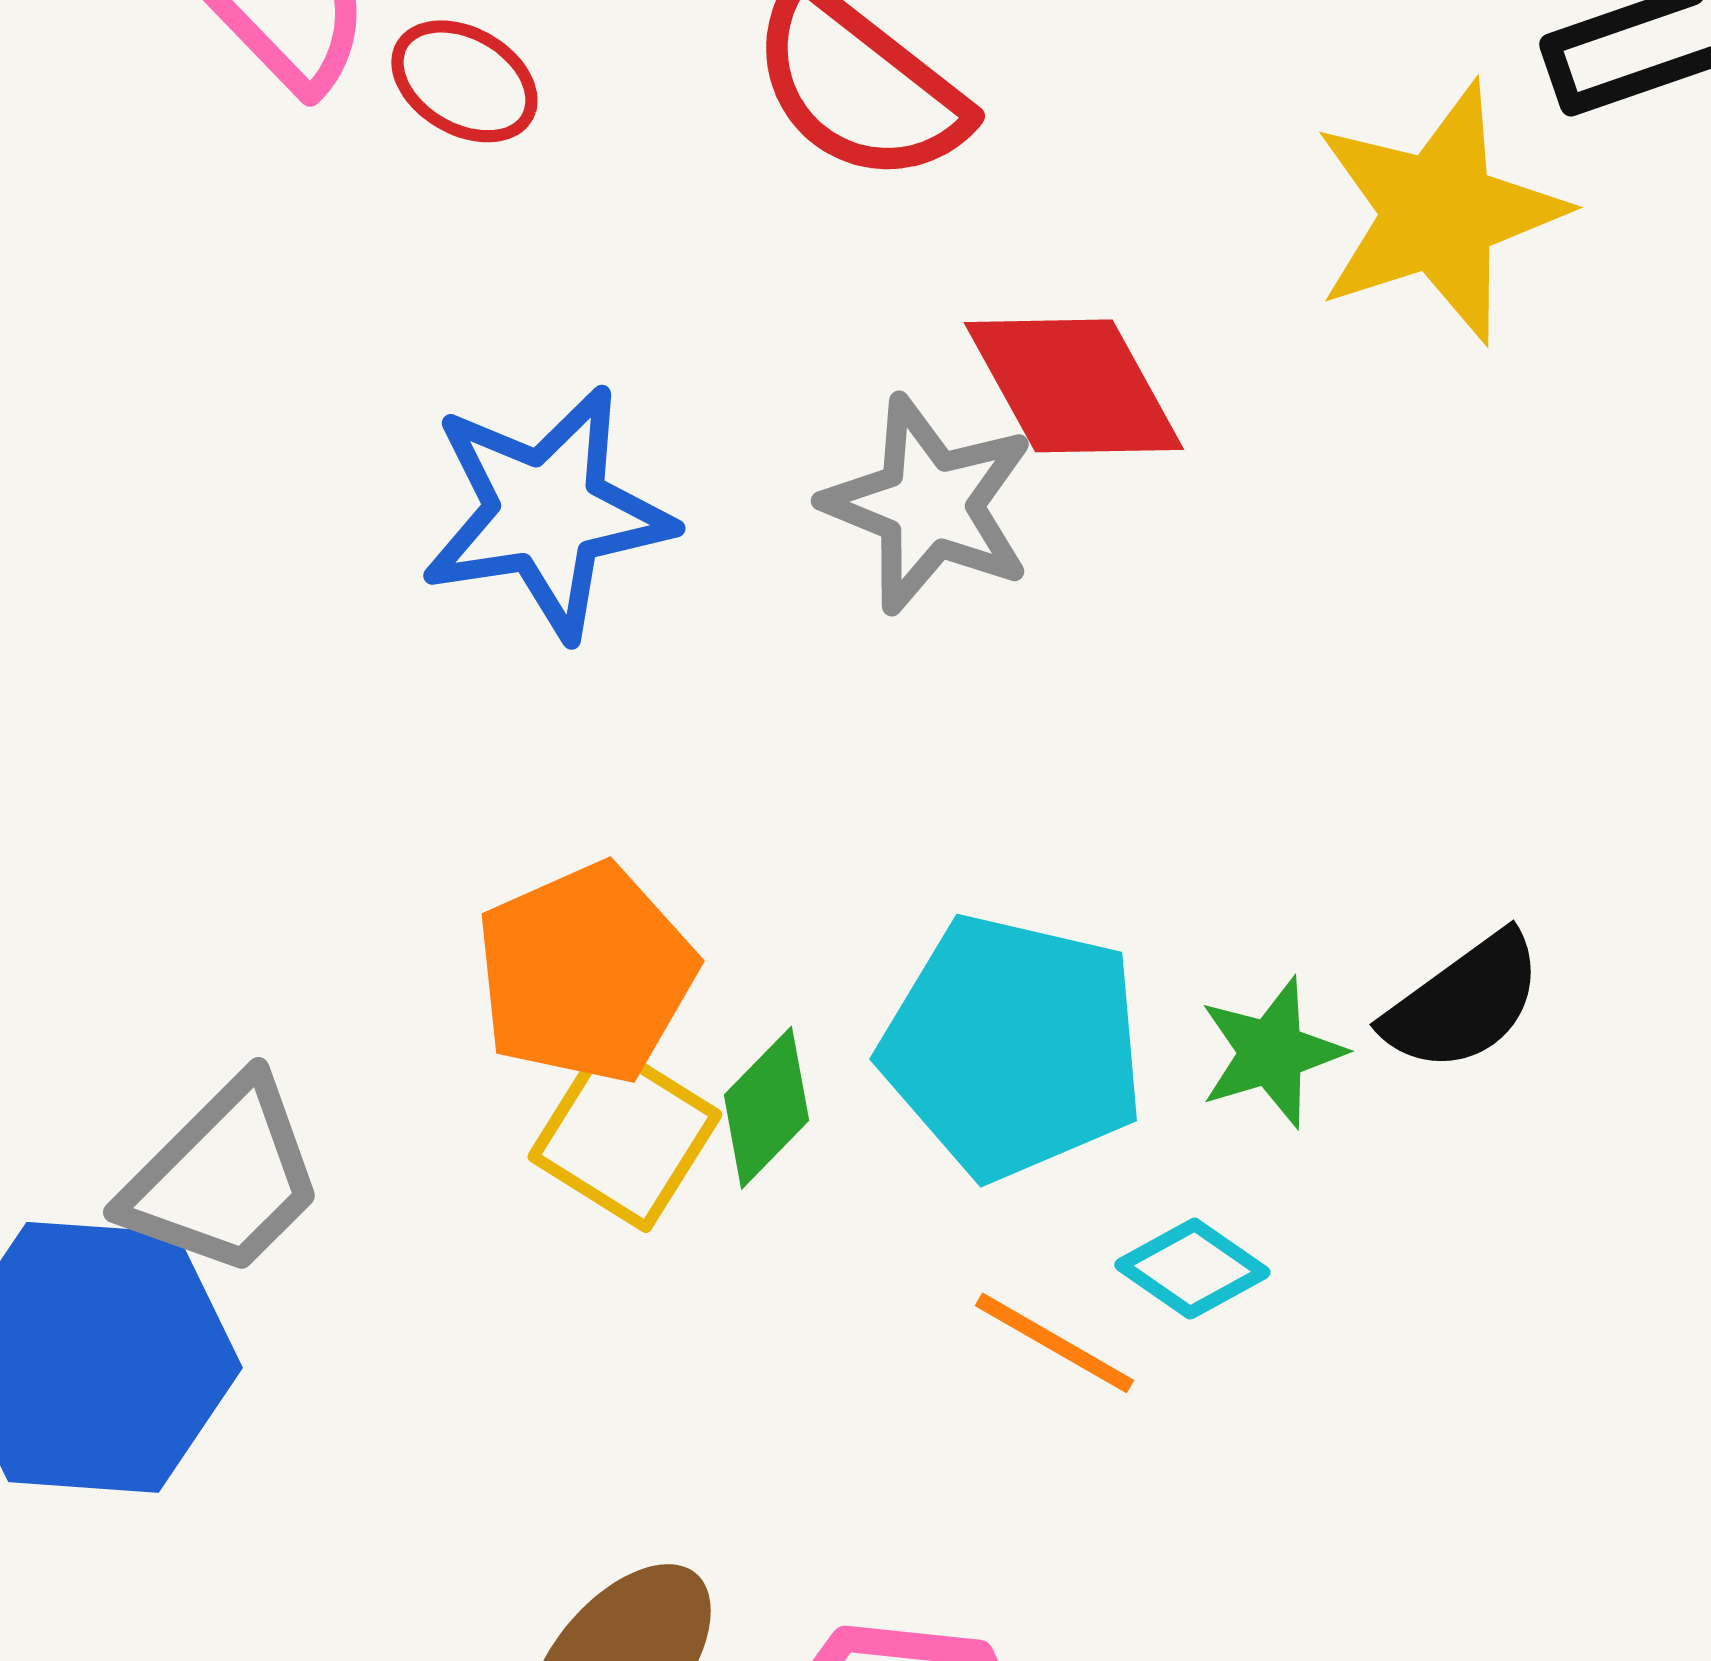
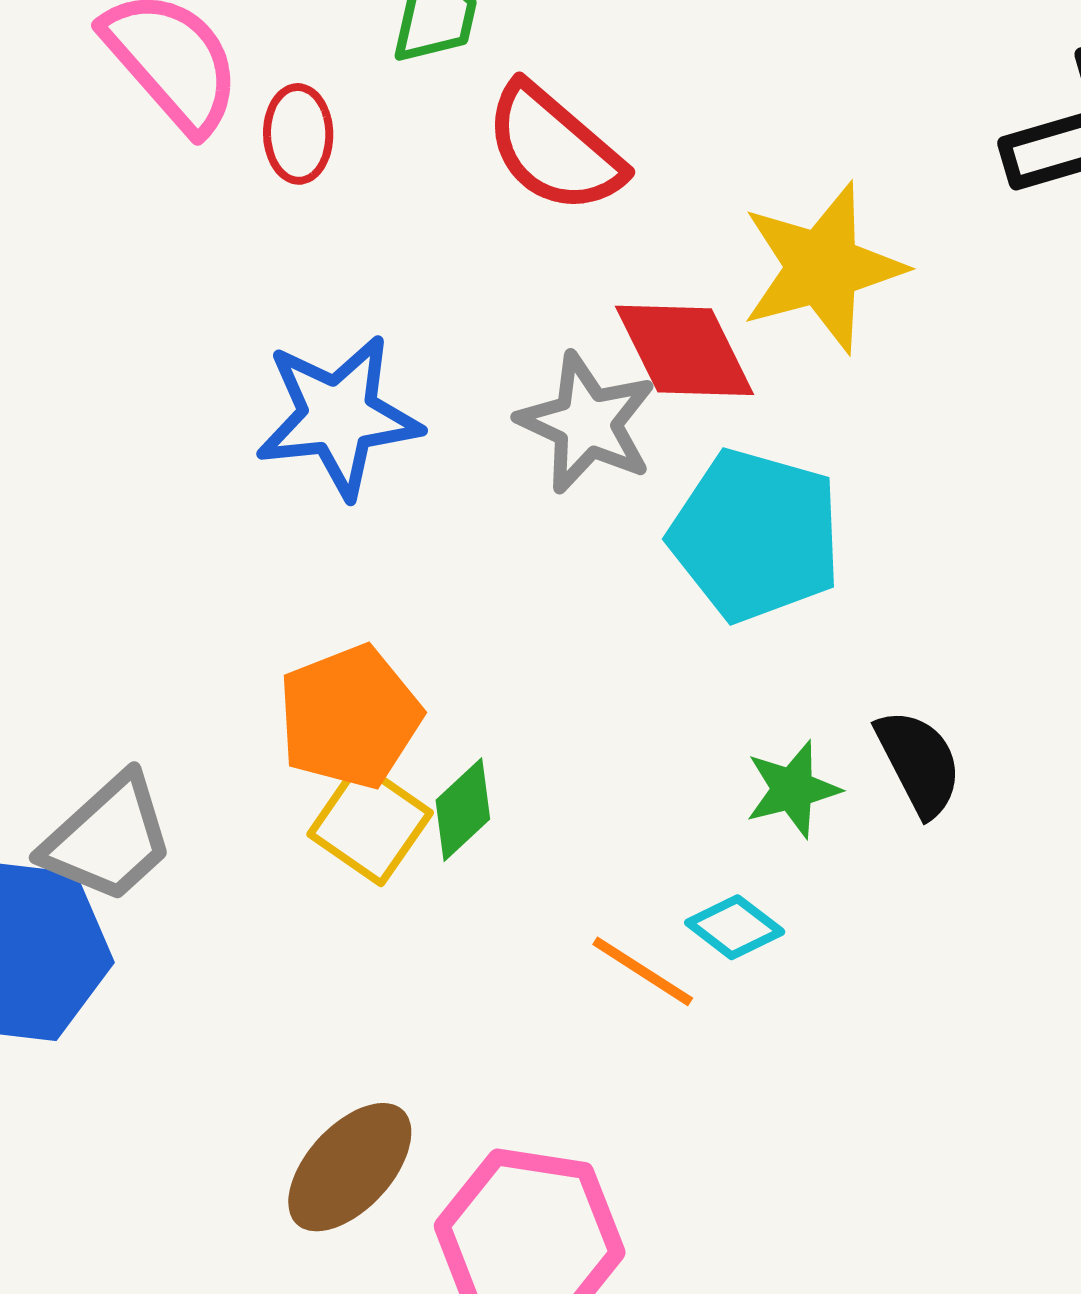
red ellipse: (464, 81) -> (298, 134), turned 56
yellow star: (1439, 213) -> (822, 268), moved
black semicircle: (1464, 1002) -> (919, 763), turned -84
cyan pentagon: (1013, 1047) -> (756, 535), moved

